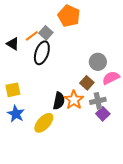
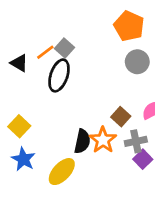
orange pentagon: (69, 16) -> (129, 26), moved
gray circle: (98, 62) -> (137, 62), moved
yellow square: (13, 90) -> (19, 126), turned -35

